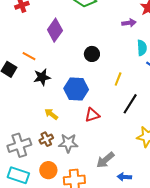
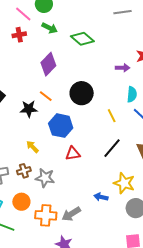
black circle: (92, 54) -> (82, 93), size x1.5
orange line: (29, 56) -> (46, 96), moved
yellow line: (118, 79) -> (112, 116), moved, turned -56
gray arrow: (105, 160) -> (71, 214), moved
blue arrow: (124, 177) -> (101, 197), moved

